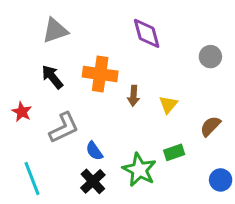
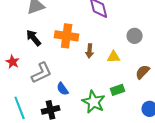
gray circle: (210, 57) -> (135, 36), moved
yellow triangle: (168, 104) -> (114, 57), turned 48
black cross: (93, 181) -> (51, 110), moved, turned 30

